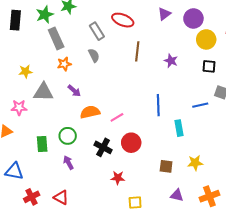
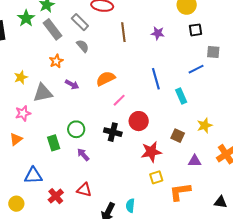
gray rectangle: (56, 38) -> (53, 29), moved
orange semicircle: (90, 112) -> (106, 79), moved
brown square: (166, 166) -> (178, 136), turned 32
red star: (118, 178) -> (151, 152), moved, size x1.5

